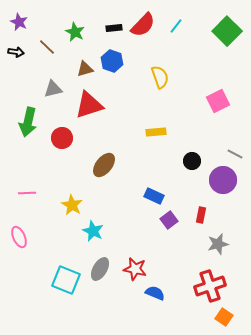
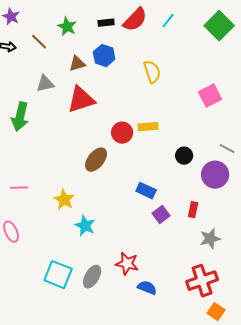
red circle: (62, 138) -> (122, 133), moved
gray ellipse: (100, 269) -> (92, 277), moved

